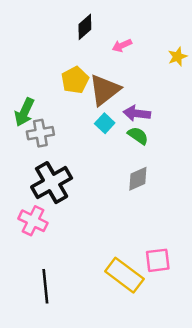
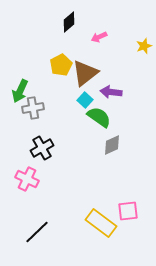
green semicircle: (138, 136) -> (99, 117), moved, size x1.4
black cross: (52, 183) -> (42, 148), size x0.7
black line: (45, 286) -> (37, 232), turned 52

